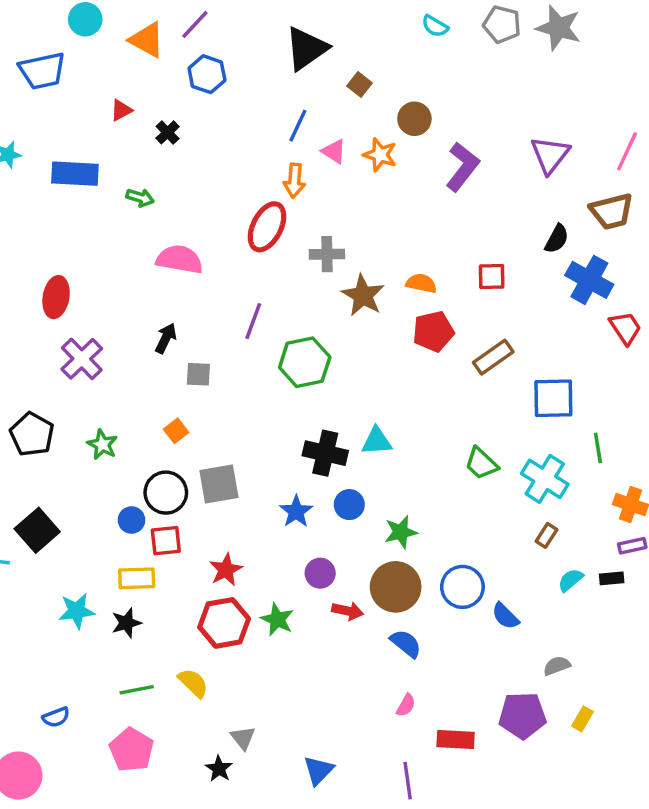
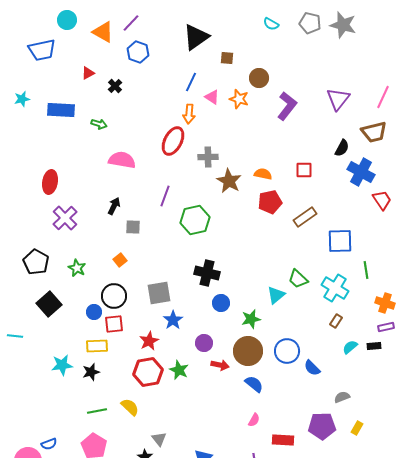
brown square: (360, 84) -> (227, 58), turned -32
cyan triangle: (377, 441) -> (276, 295), moved, turned -36
gray square: (219, 484) -> (159, 293), moved
blue star: (296, 511) -> (173, 320), moved
black square: (37, 530) -> (49, 304), moved
blue semicircle: (56, 717) -> (49, 444), moved

